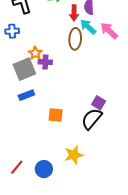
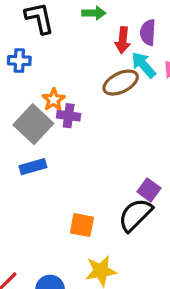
brown ellipse: (75, 39) -> (121, 83), turned 55
gray square: (24, 69) -> (33, 124), turned -30
orange square: (56, 115) -> (82, 225), moved

